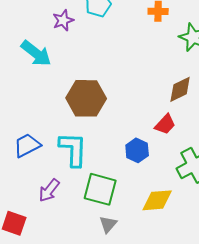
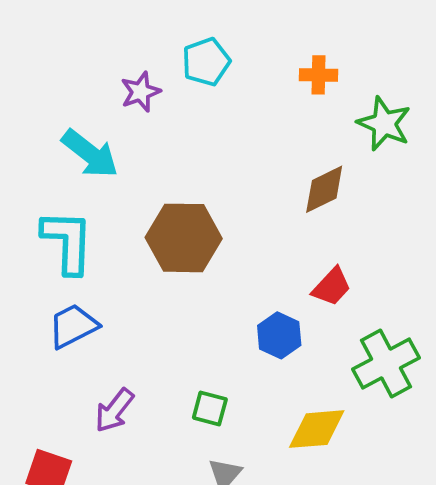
brown diamond: (180, 89) -> (324, 189), moved
cyan L-shape: (73, 149) -> (67, 242), moved
green square: (100, 189) -> (210, 408), size x0.6

